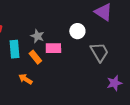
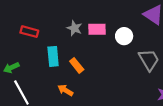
gray star: (37, 36) -> (74, 28), moved
pink rectangle: (53, 48) -> (97, 29), moved

